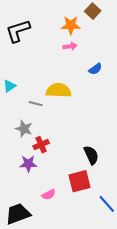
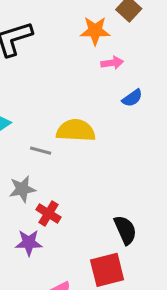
pink arrow: (70, 46) -> (112, 63), moved
gray star: (24, 129) -> (22, 189), turned -30
red cross: (41, 145) -> (49, 213), turned -35

